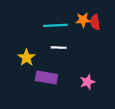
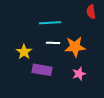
orange star: (83, 20) -> (75, 47), moved, size x1.5
red semicircle: (95, 22) -> (91, 12), moved

